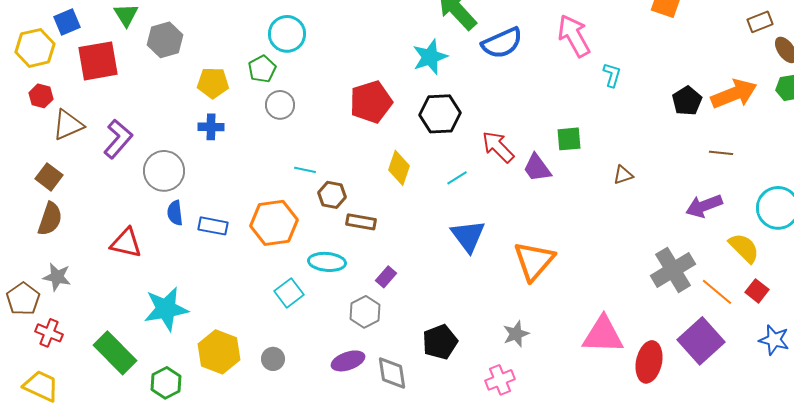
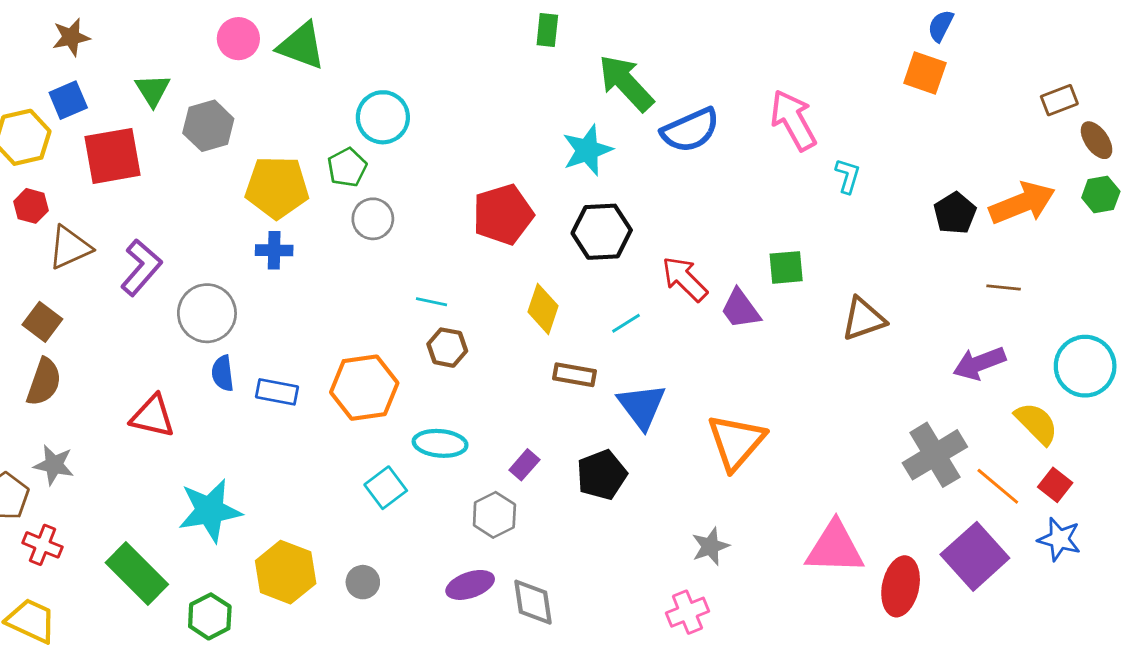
yellow pentagon: (213, 83) -> (277, 187), size x1.4
cyan line: (305, 170) -> (431, 302), moved
brown triangle: (623, 175) -> (863, 319), size x1.6
brown rectangle: (361, 222) -> (574, 375), moved
blue star: (774, 340) -> (1059, 539), moved
black pentagon: (440, 342) -> (602, 475), moved

